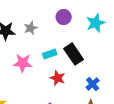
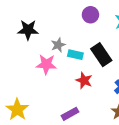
gray star: (31, 28) -> (58, 45), moved
cyan rectangle: (50, 54) -> (75, 55), turned 32

